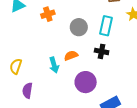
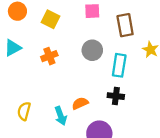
gray circle: (79, 27) -> (92, 50), moved
yellow semicircle: (16, 66) -> (24, 111), moved

